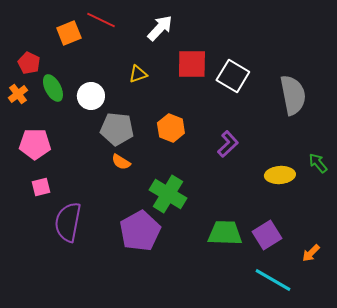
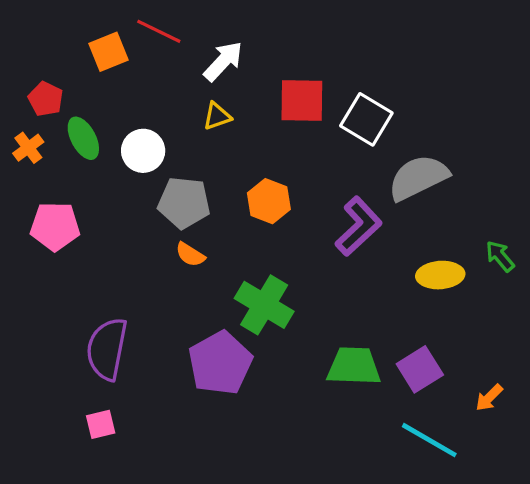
white arrow: (160, 28) -> (223, 61), moved
gray semicircle: (293, 95) -> (418, 178), moved, turned -105
purple L-shape: (228, 144) -> (358, 226), size x1.4
pink square: (41, 187) -> (101, 424), moved

